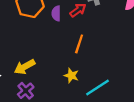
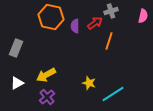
orange line: (79, 44) -> (109, 41), moved

